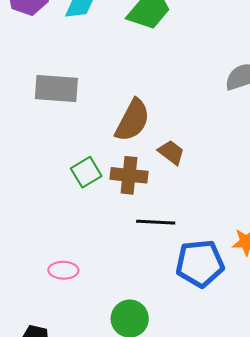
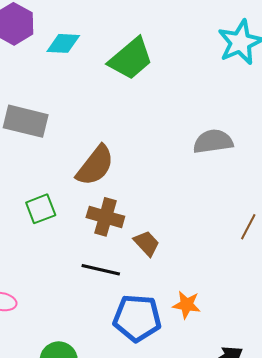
brown trapezoid: (171, 152) -> (147, 243), moved
brown cross: (129, 175) -> (105, 217), moved

